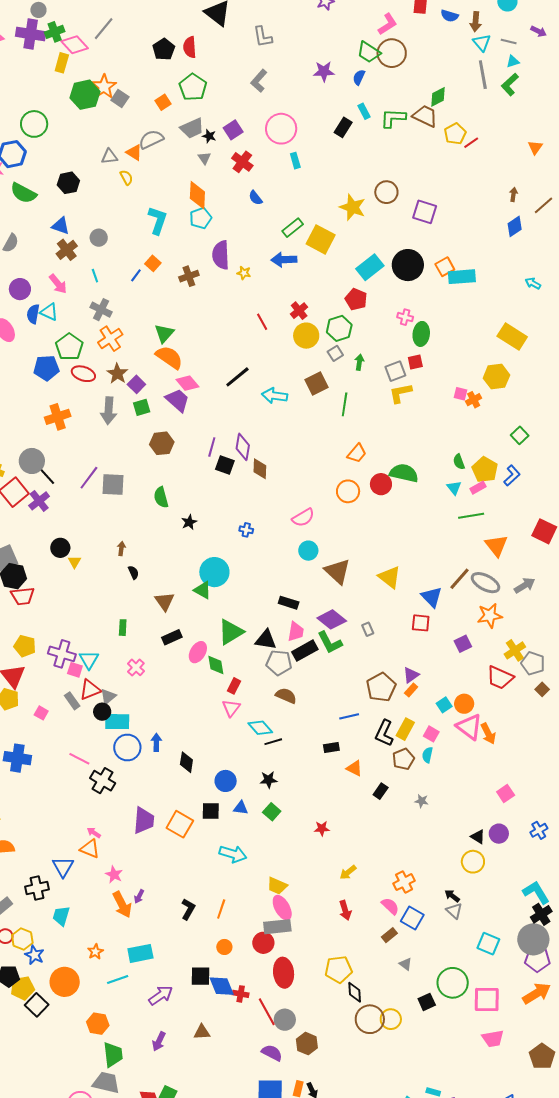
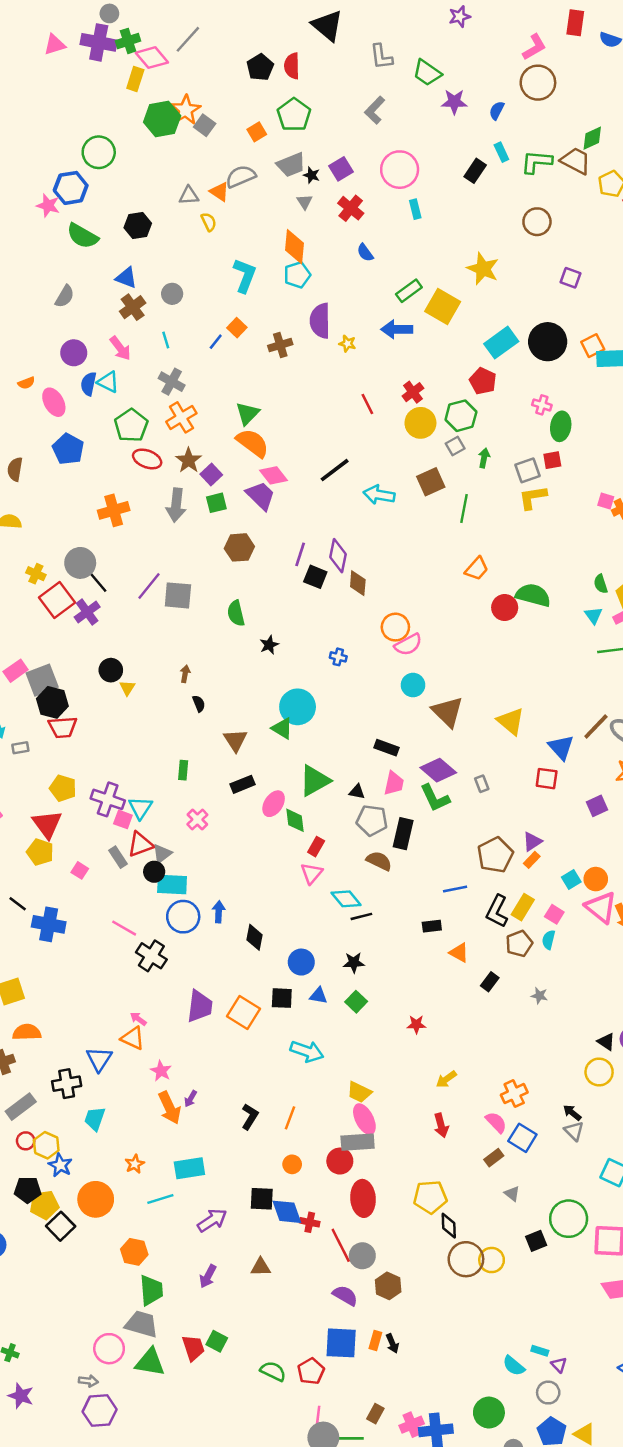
green trapezoid: (369, 52) -> (427, 73), moved
brown circle: (386, 192) -> (537, 222), moved
purple square: (425, 212) -> (571, 278), size x0.7
blue pentagon: (46, 368) -> (68, 449), moved, turned 30
orange circle: (348, 491) -> (395, 627), moved
black triangle: (266, 640) -> (357, 792), size x0.6
black rectangle: (305, 651) -> (403, 834), moved, turned -50

